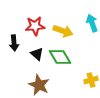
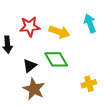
black triangle: (37, 54) -> (30, 66), moved, turned 40

